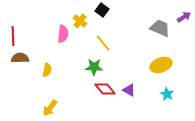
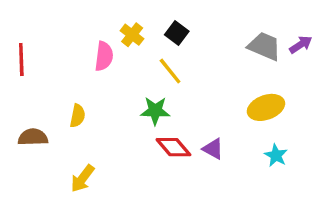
black square: (102, 10) -> (177, 33), moved
purple arrow: (184, 17) -> (301, 45), moved
brown semicircle: (20, 58) -> (33, 137), moved

